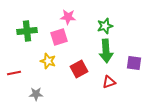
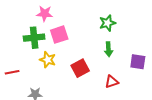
pink star: (68, 17) -> (45, 14), moved
green cross: (27, 31) -> (34, 38), moved
green arrow: (106, 51) -> (108, 49), size x0.6

